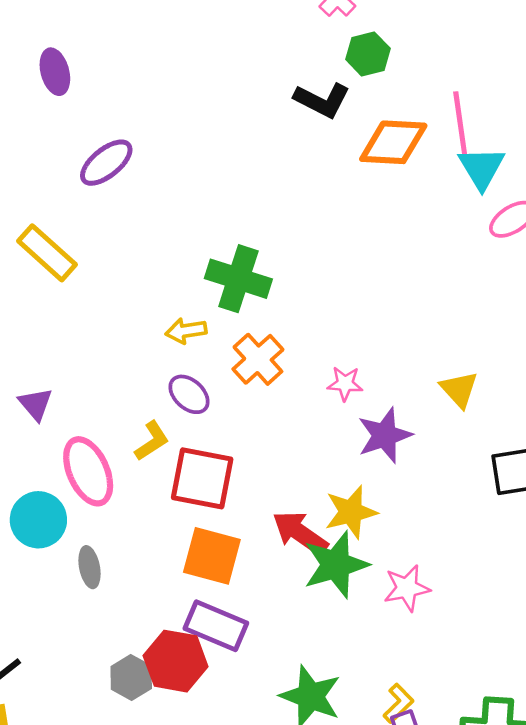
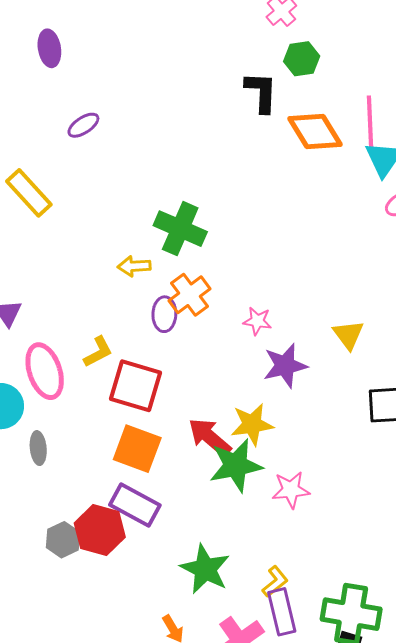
black L-shape: (322, 100) -> (261, 92), turned -120
orange diamond: (393, 142) -> (315, 131), turned 50
purple ellipse: (106, 163) -> (83, 125), size x0.7
purple ellipse: (189, 394) -> (164, 314), moved, turned 44

